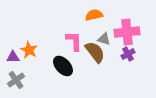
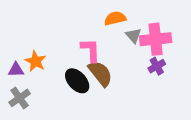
gray triangle: (104, 39) -> (133, 36), moved, turned 32
brown semicircle: (95, 52) -> (100, 73), moved

